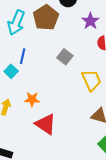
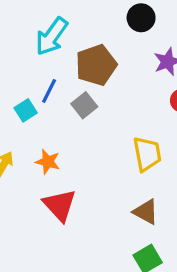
brown pentagon: (46, 18) -> (96, 65), moved
gray square: (65, 57) -> (84, 105), moved

